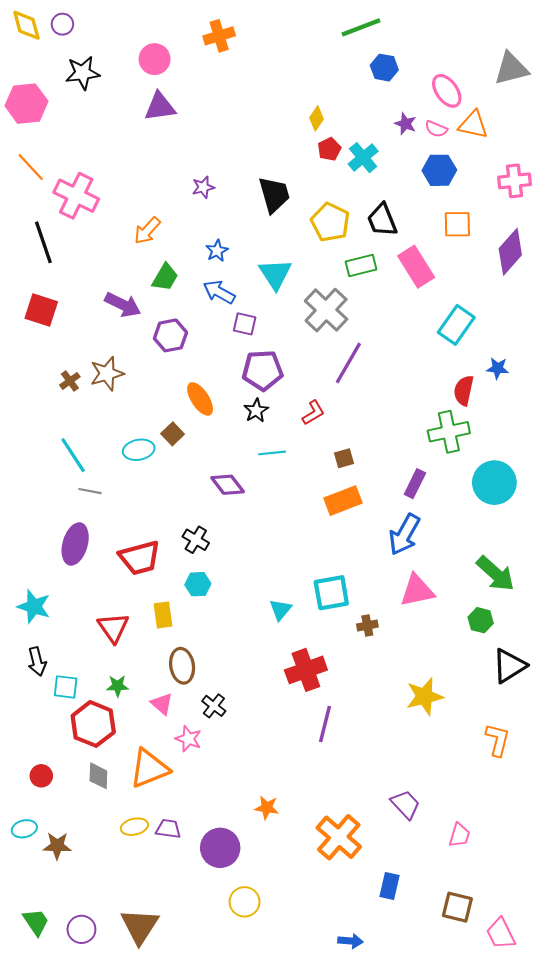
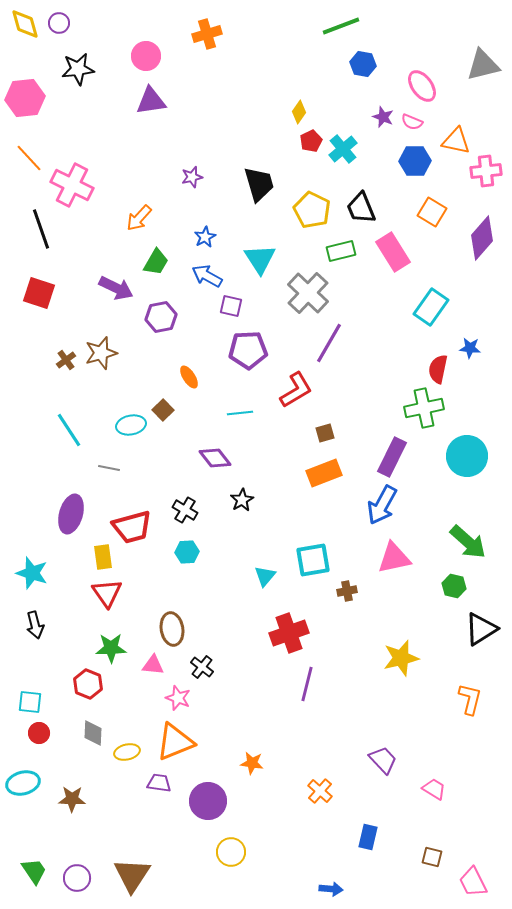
orange triangle: (473, 125) -> (456, 141), moved
orange square: (457, 224) -> (432, 212), turned 32
orange ellipse: (200, 399) -> (189, 377), size x0.7
black star: (256, 411) -> (242, 500), moved
red L-shape: (313, 413) -> (296, 390), size x1.5
cyan line: (272, 453) -> (240, 413), moved
purple rectangle: (415, 484) -> (392, 457), size x1.4
gray line: (90, 491) -> (109, 468), moved
yellow rectangle: (163, 615) -> (103, 557), moved
green star: (117, 686) -> (111, 648), size x1.4
cyan square: (66, 687) -> (30, 702), moved
pink triangle: (162, 704) -> (153, 665), turned -35
red hexagon: (93, 724) -> (88, 684), size x0.7
orange triangle: (149, 768) -> (175, 742), moved
yellow ellipse: (134, 827) -> (127, 752), moved
cyan ellipse: (24, 829) -> (23, 783), size x1.4
pink trapezoid: (459, 835) -> (434, 789), turned -75
orange cross: (339, 837) -> (320, 791), size x0.6
brown star: (57, 846) -> (72, 799), moved
brown square: (457, 907) -> (432, 857), size x0.7

